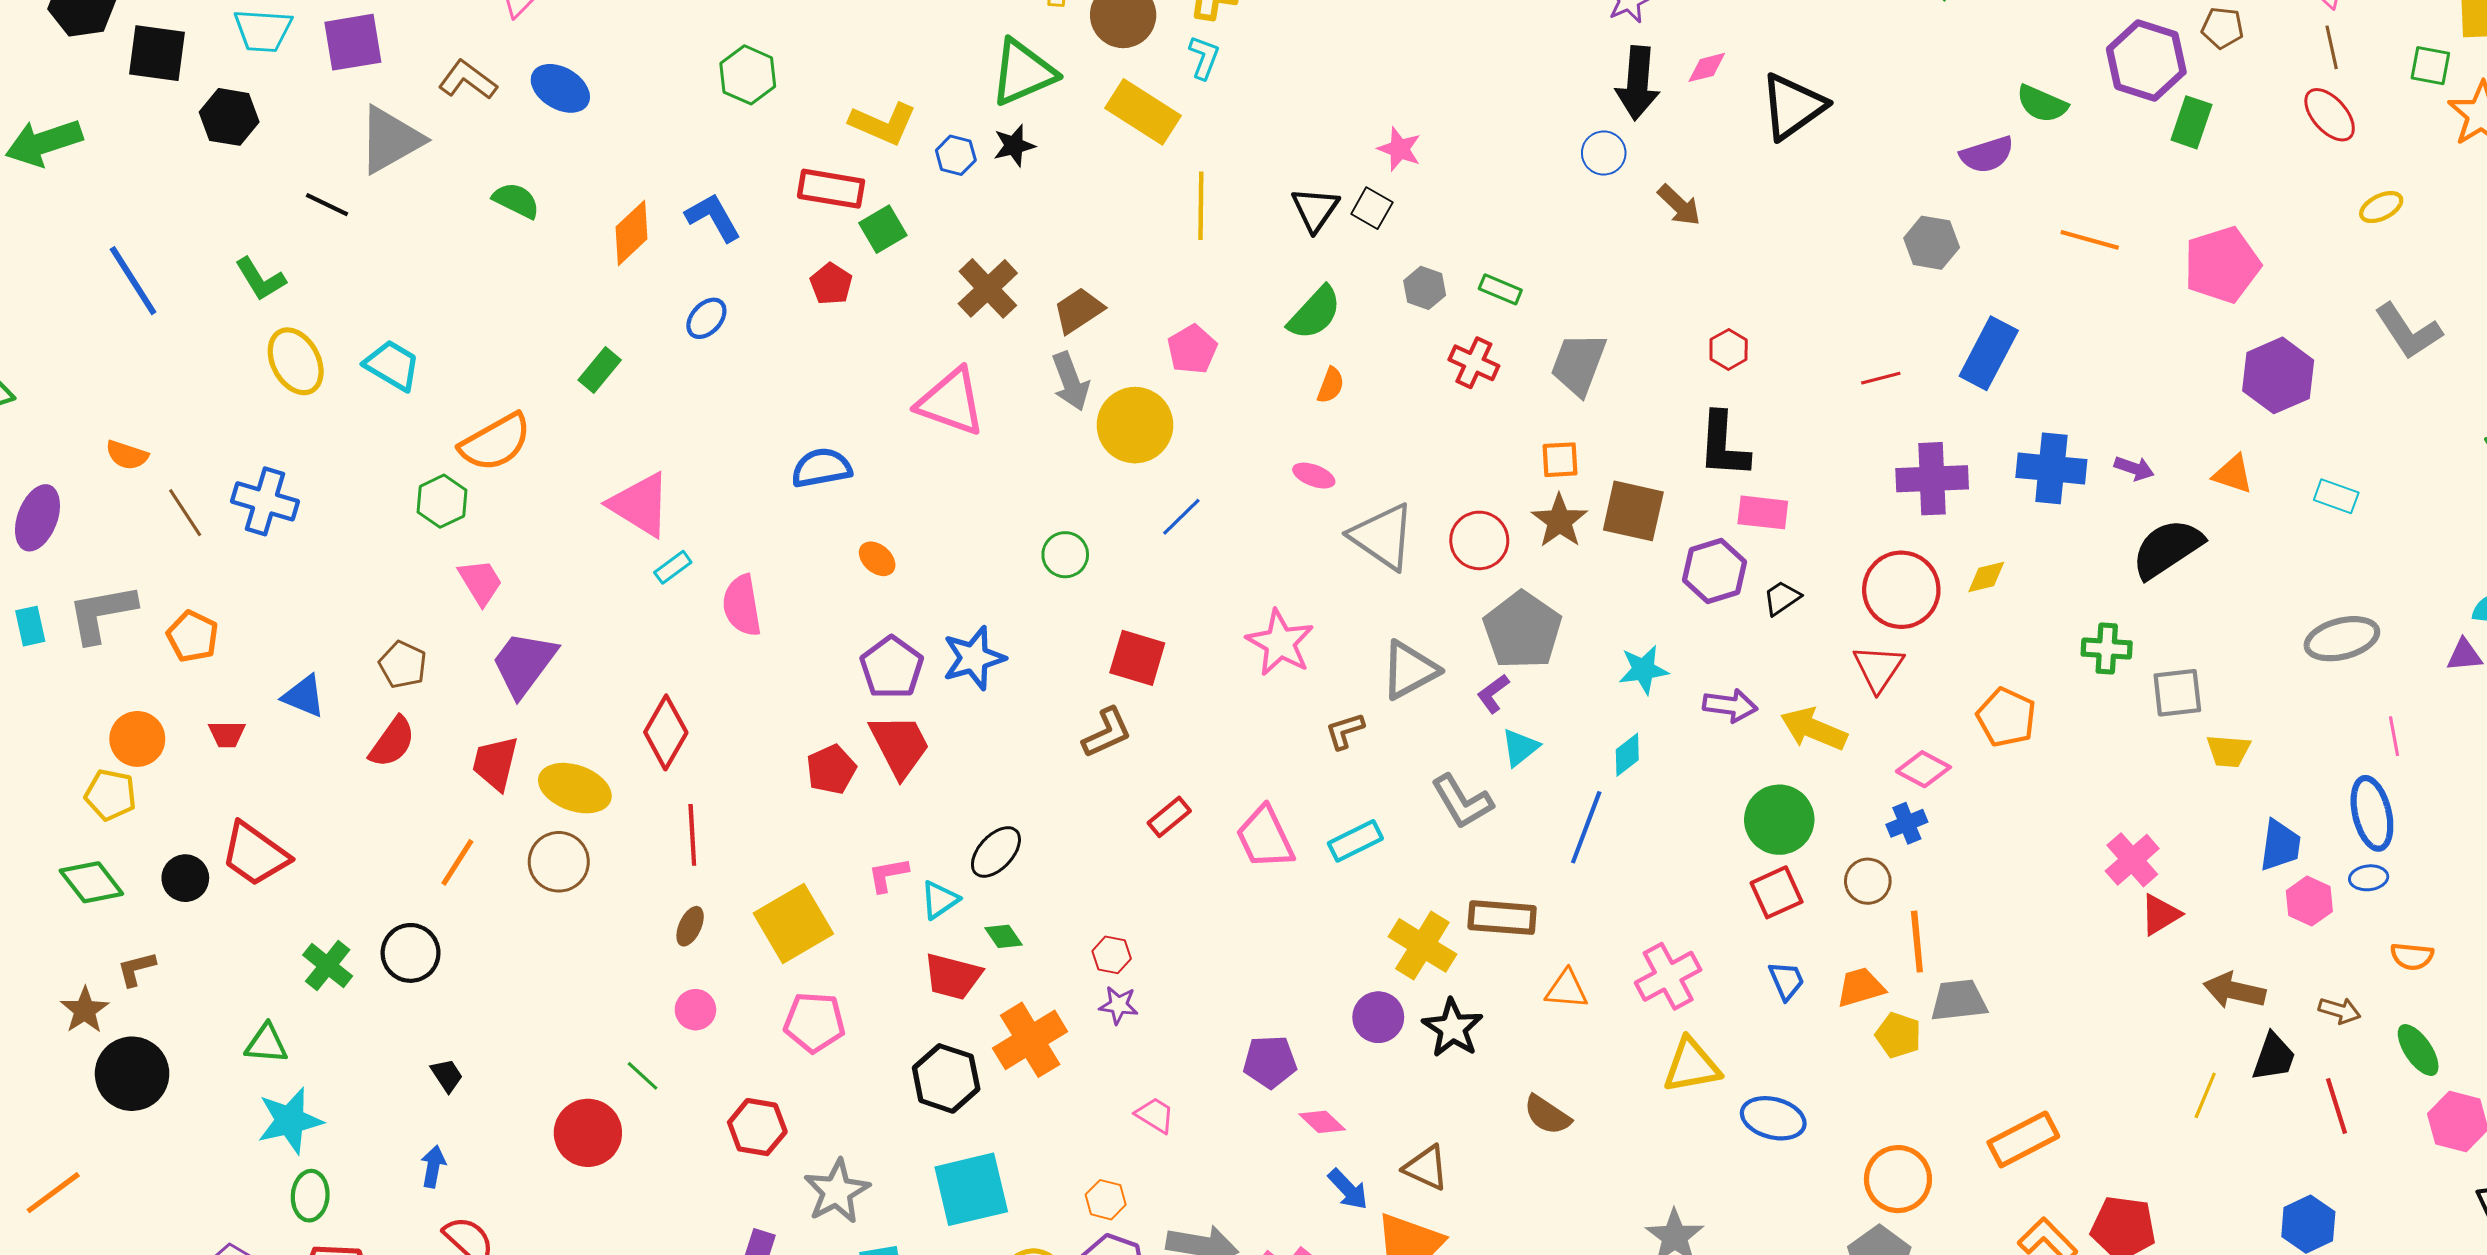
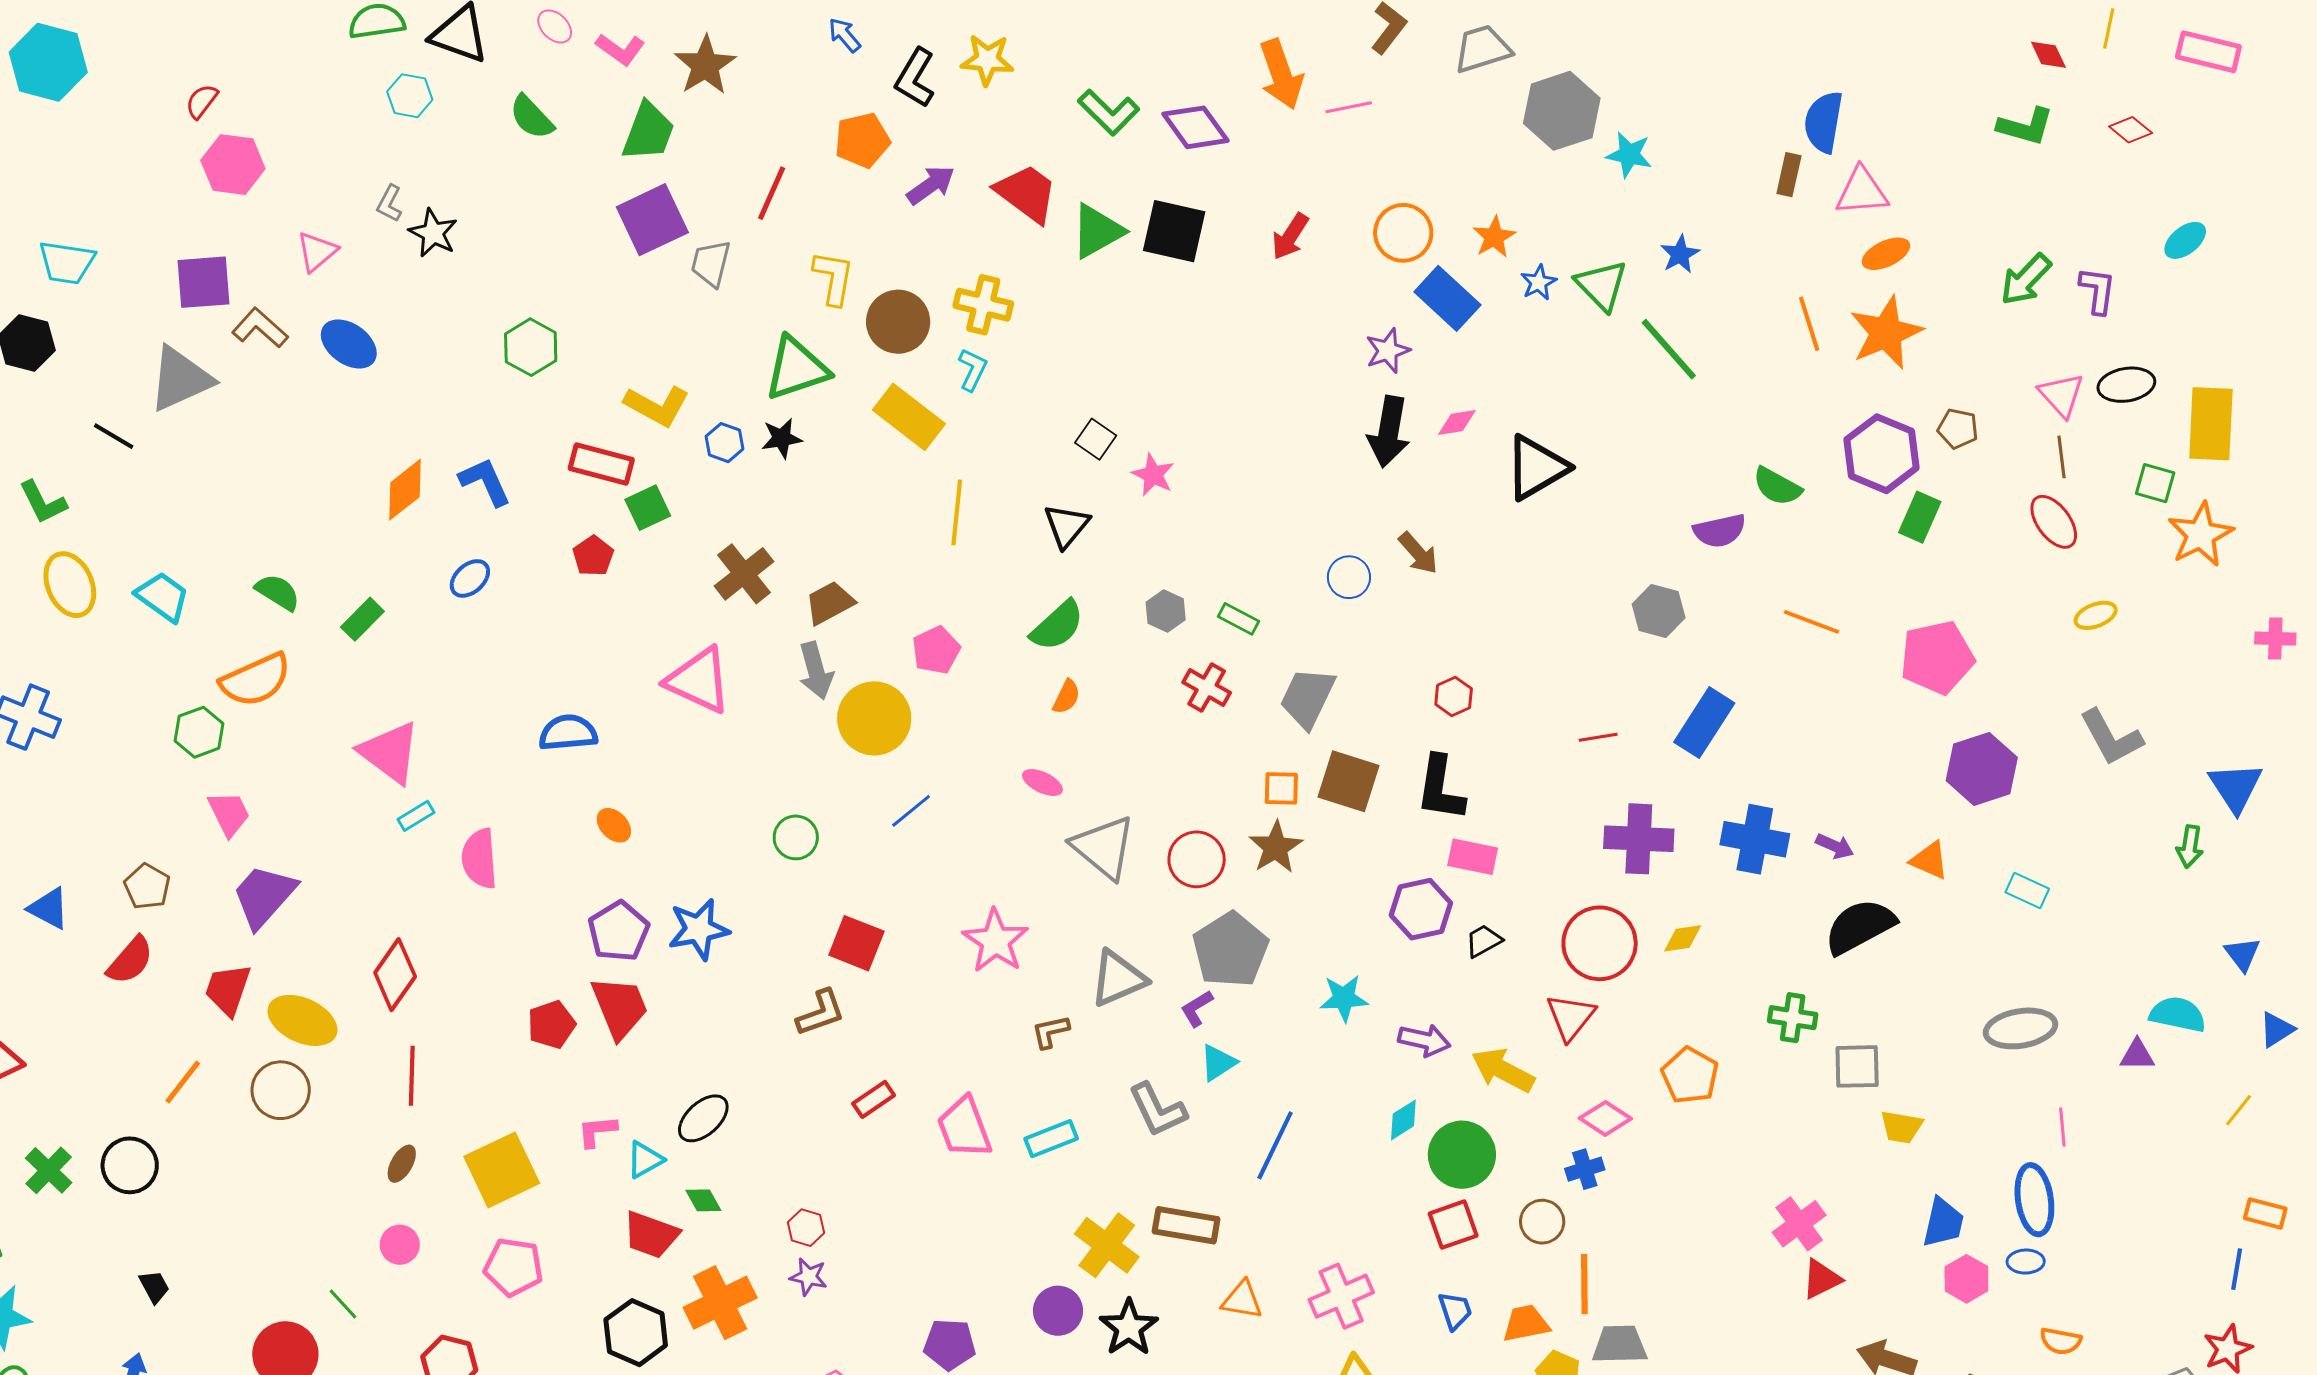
purple square: (353, 42) -> (204, 282), moved
blue circle: (1604, 153) -> (1349, 577), moved
green semicircle: (516, 200) -> (278, 592), moved
black square: (1372, 208) -> (1096, 439), moved
brown square: (1633, 511) -> (1348, 781), moved
cyan diamond: (1627, 755) -> (1403, 1120), moved

